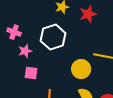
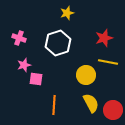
red star: (88, 14) -> (104, 38), moved
pink star: (25, 51) -> (24, 65), moved

